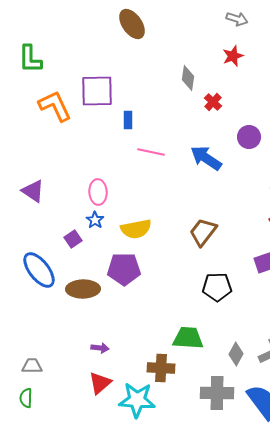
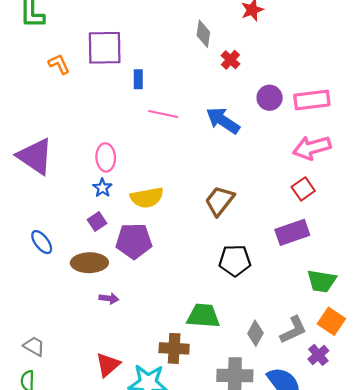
orange L-shape: (55, 106) -> (59, 64), size x0.6
purple triangle: (33, 191) -> (35, 156), size x1.5
purple square: (73, 239) -> (97, 221), moved
blue ellipse: (39, 270) -> (42, 242), size x0.6
purple arrow: (100, 348) -> (109, 298), moved
gray trapezoid: (32, 366) -> (34, 346), turned 30

